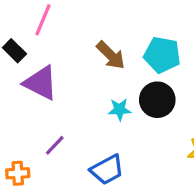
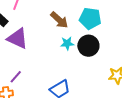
cyan star: (120, 110) -> (67, 43), moved
purple line: (55, 145) -> (16, 77), moved

